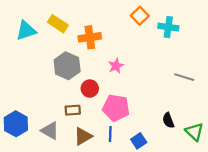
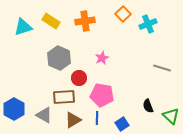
cyan cross: (168, 27) -> (148, 24), turned -30
orange cross: (90, 37) -> (85, 21), moved
brown rectangle: (73, 110) -> (64, 97), size x1.5

